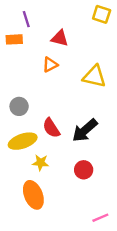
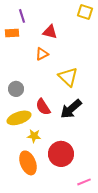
yellow triangle: (94, 77) -> (68, 77), moved, turned 30
red circle: (84, 170) -> (61, 154), moved, size x1.6

